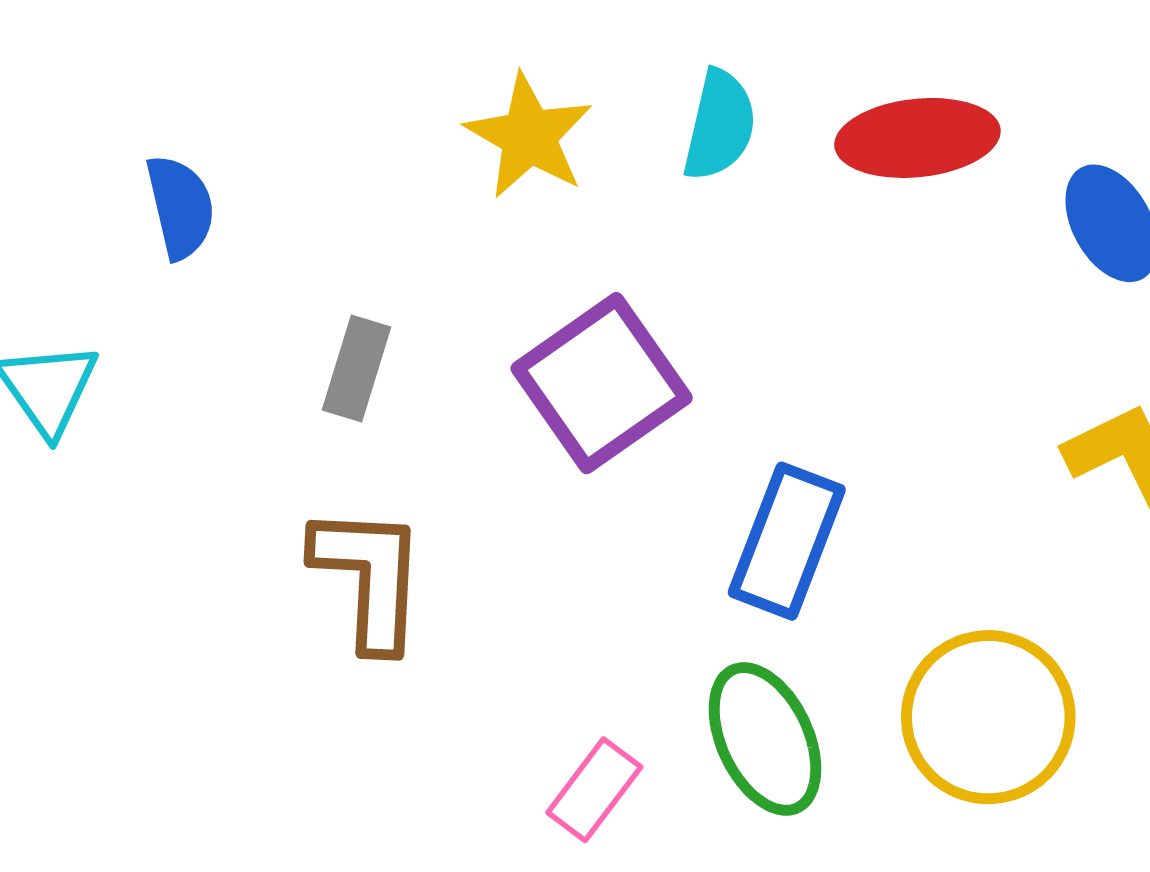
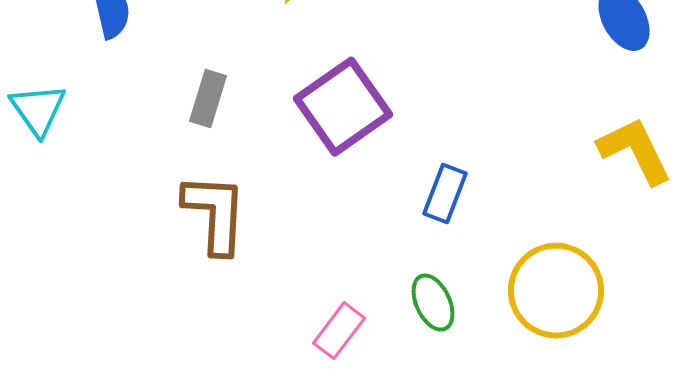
blue rectangle: (787, 541) -> (445, 194), size x0.7
green ellipse: (765, 739) -> (433, 303), size x0.7

